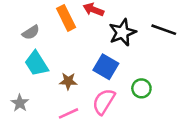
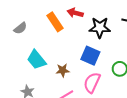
gray semicircle: (31, 32) -> (20, 28), moved
black star: (122, 32) -> (100, 28), turned 30

